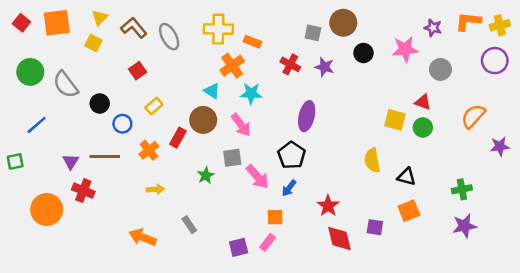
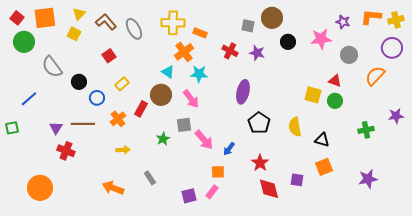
green circle: (30, 72) -> (24, 42), moved
orange semicircle: (473, 116) -> (375, 76), moved
black pentagon: (292, 155) -> (259, 123), moved
green cross: (462, 189) -> (366, 130), moved
orange circle: (47, 210) -> (40, 188), moved

